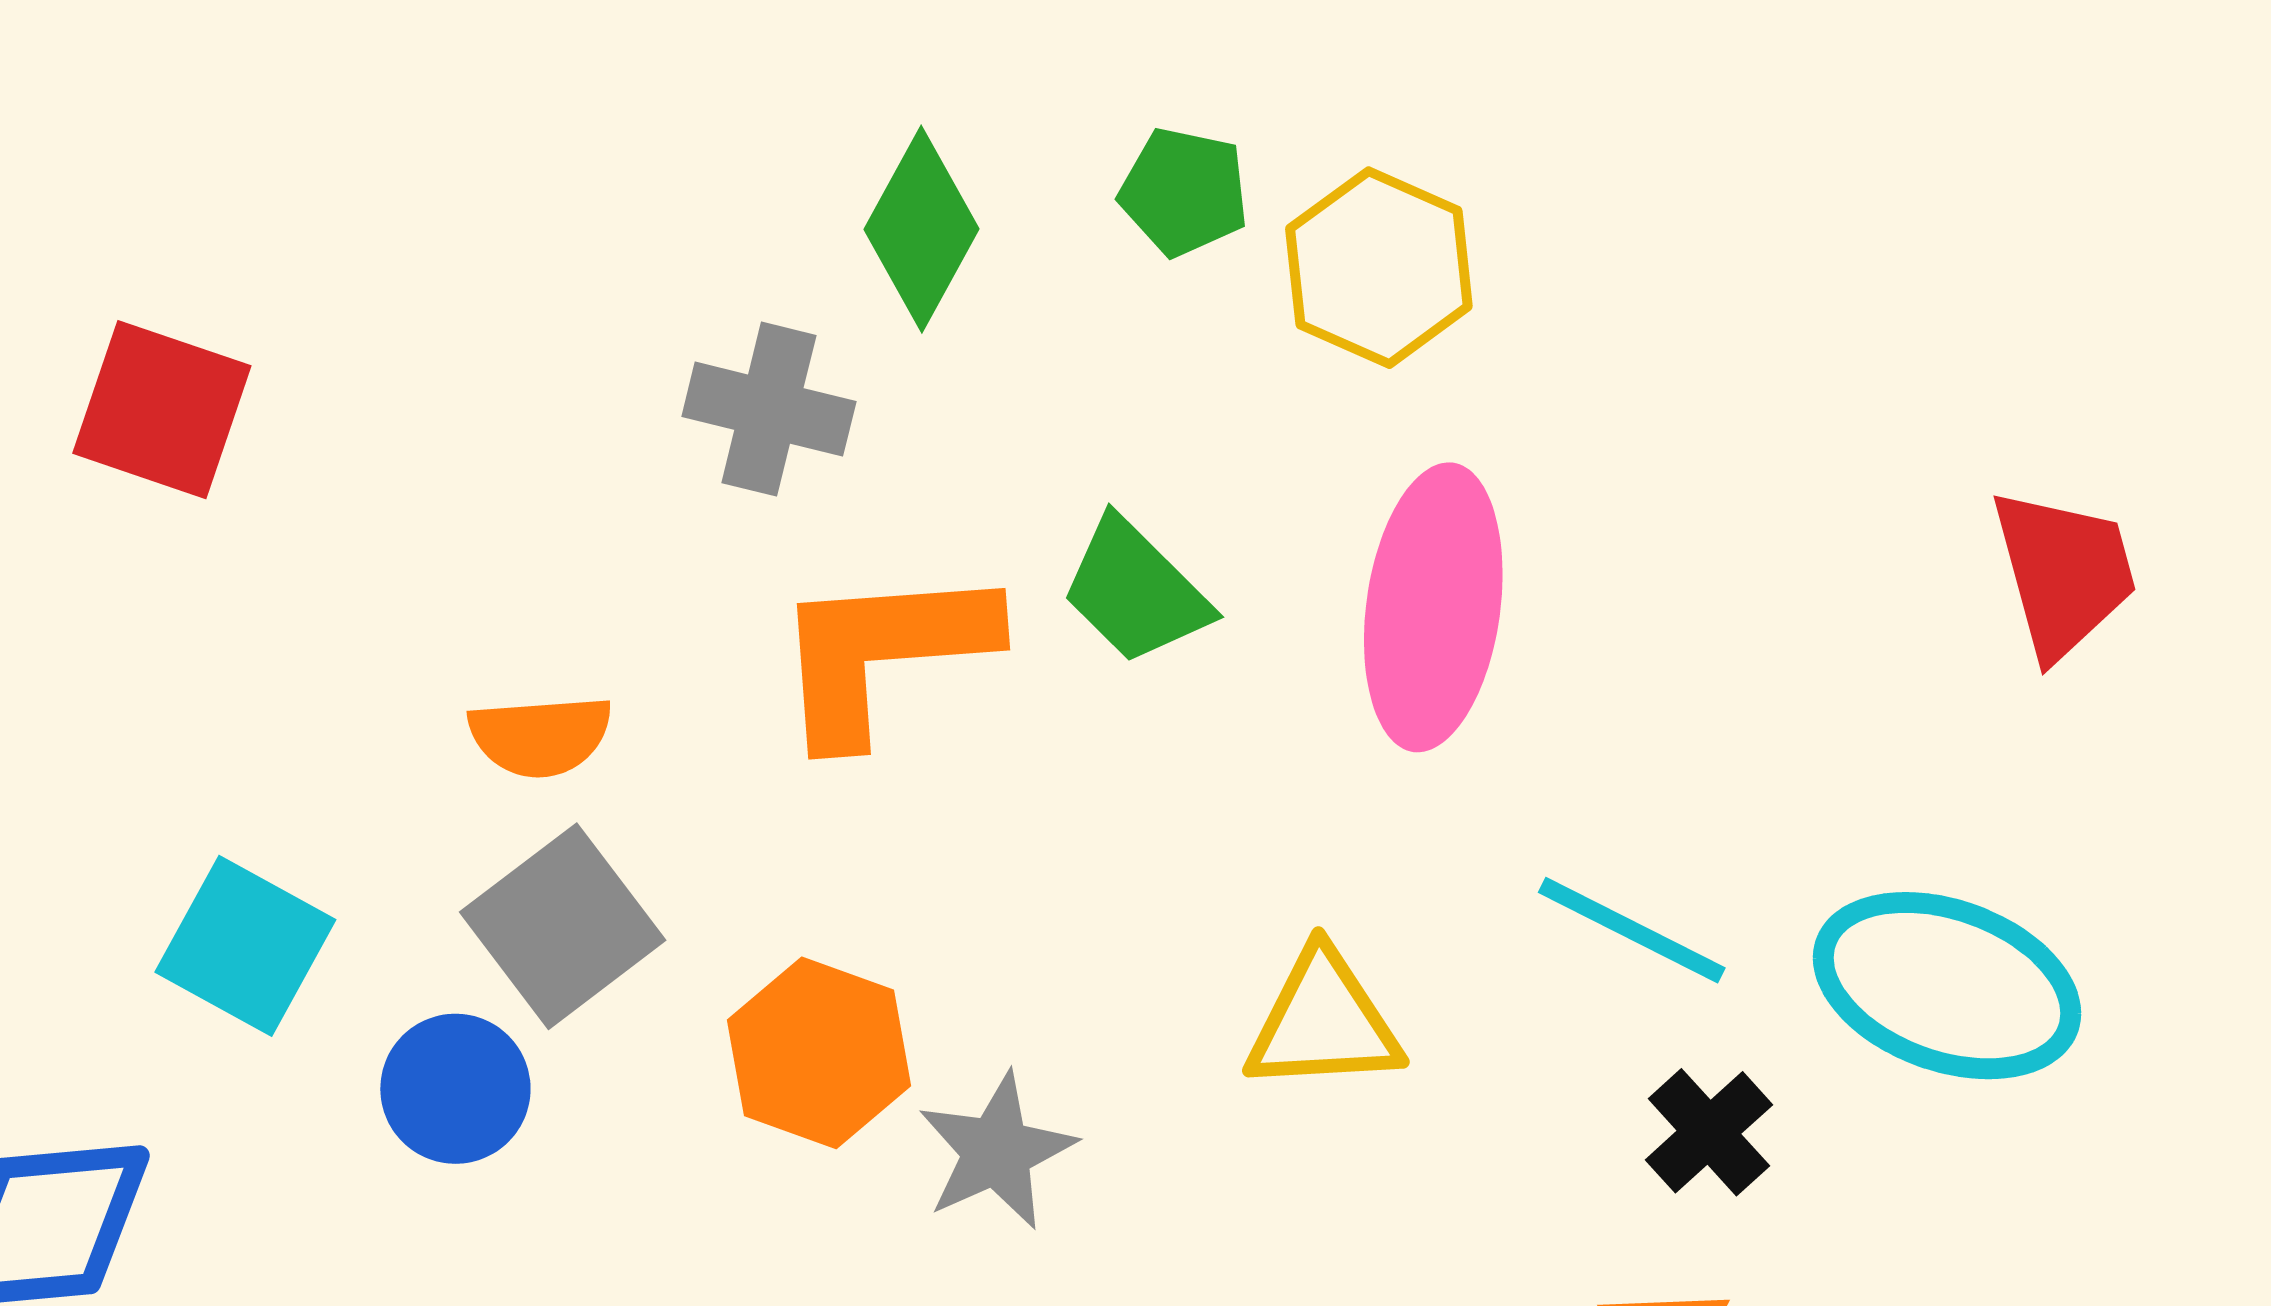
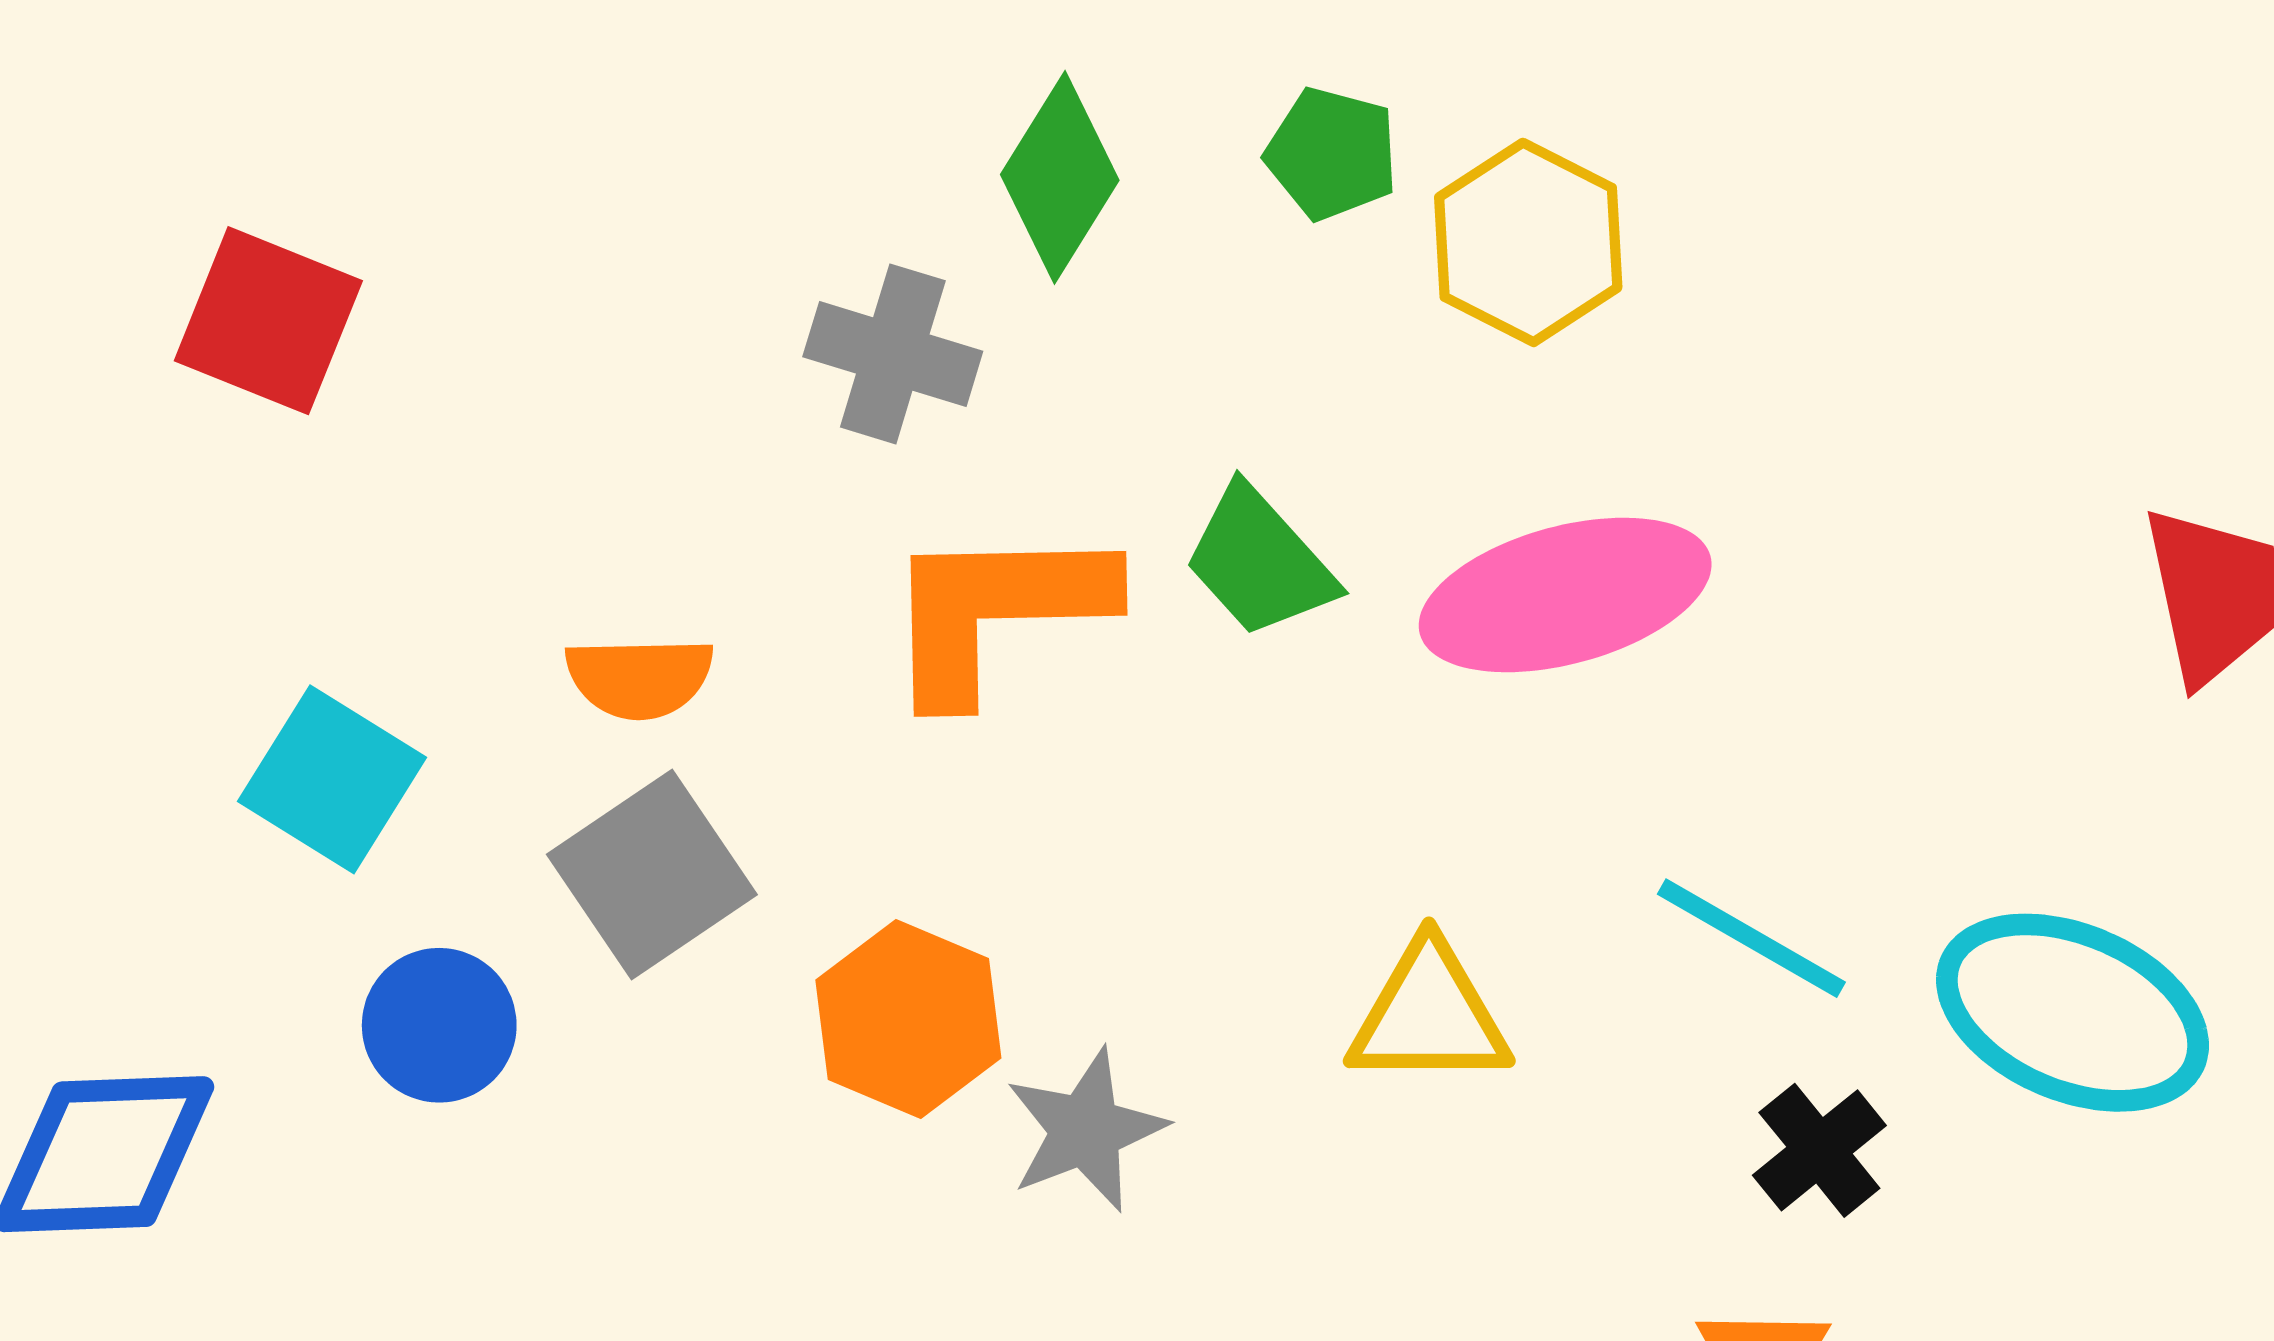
pink ellipse: (1433, 607) -> (1565, 595), turned 64
cyan square: (245, 946) -> (332, 779), moved
blue circle: (455, 1089) -> (439, 1025), moved

